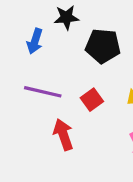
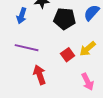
red square: (92, 100) -> (68, 55), moved

